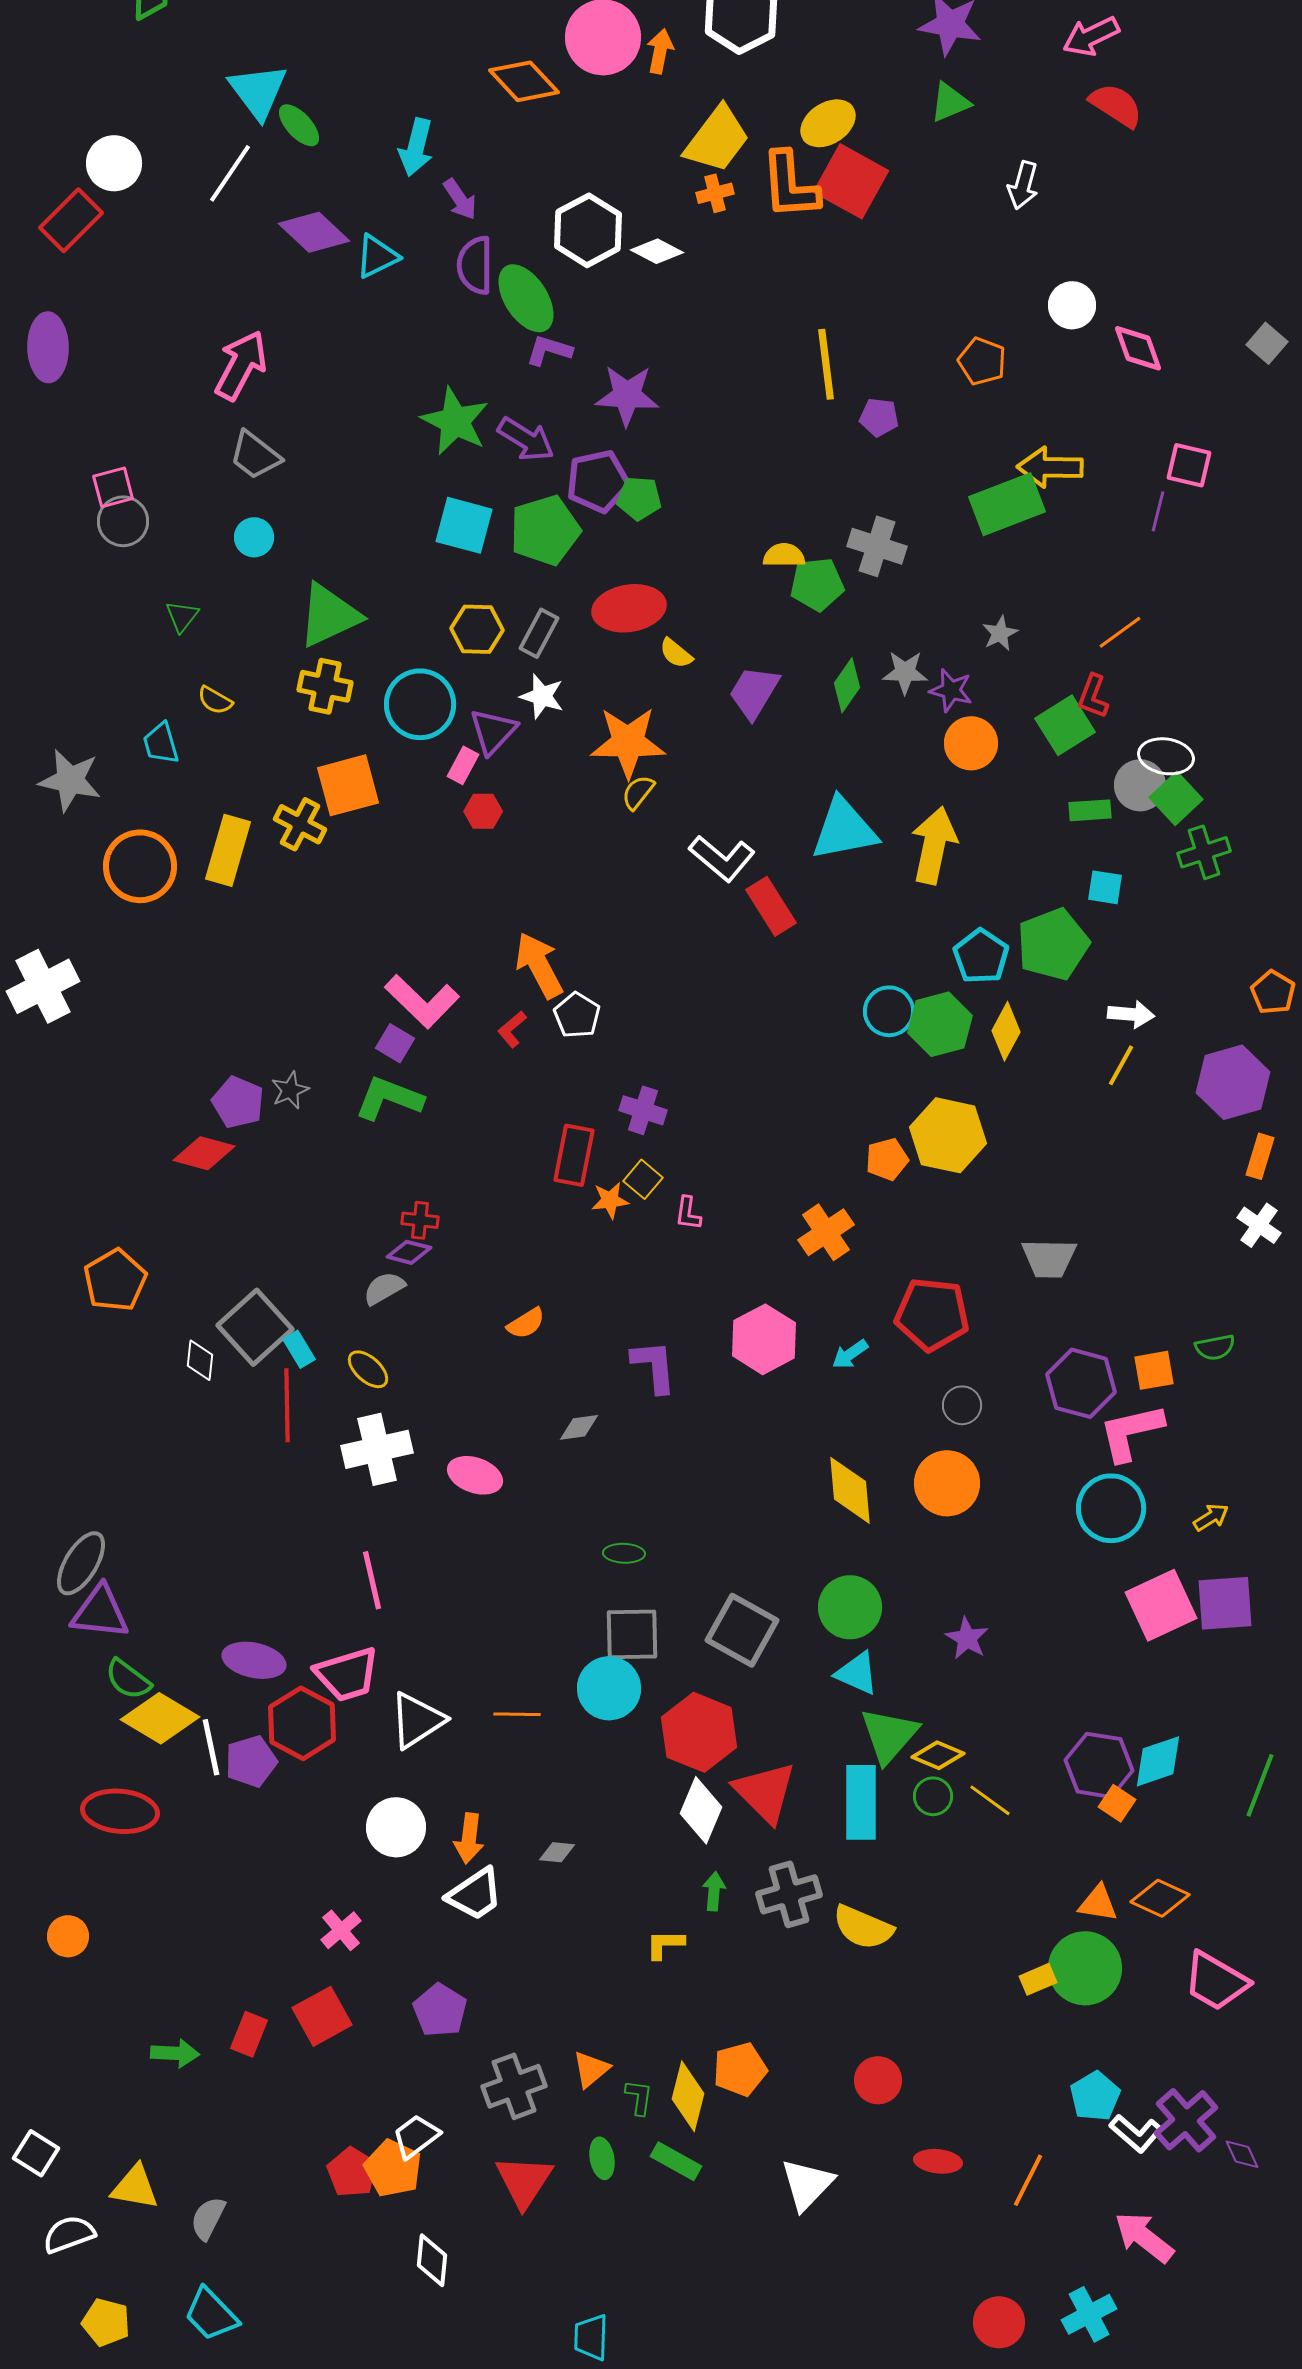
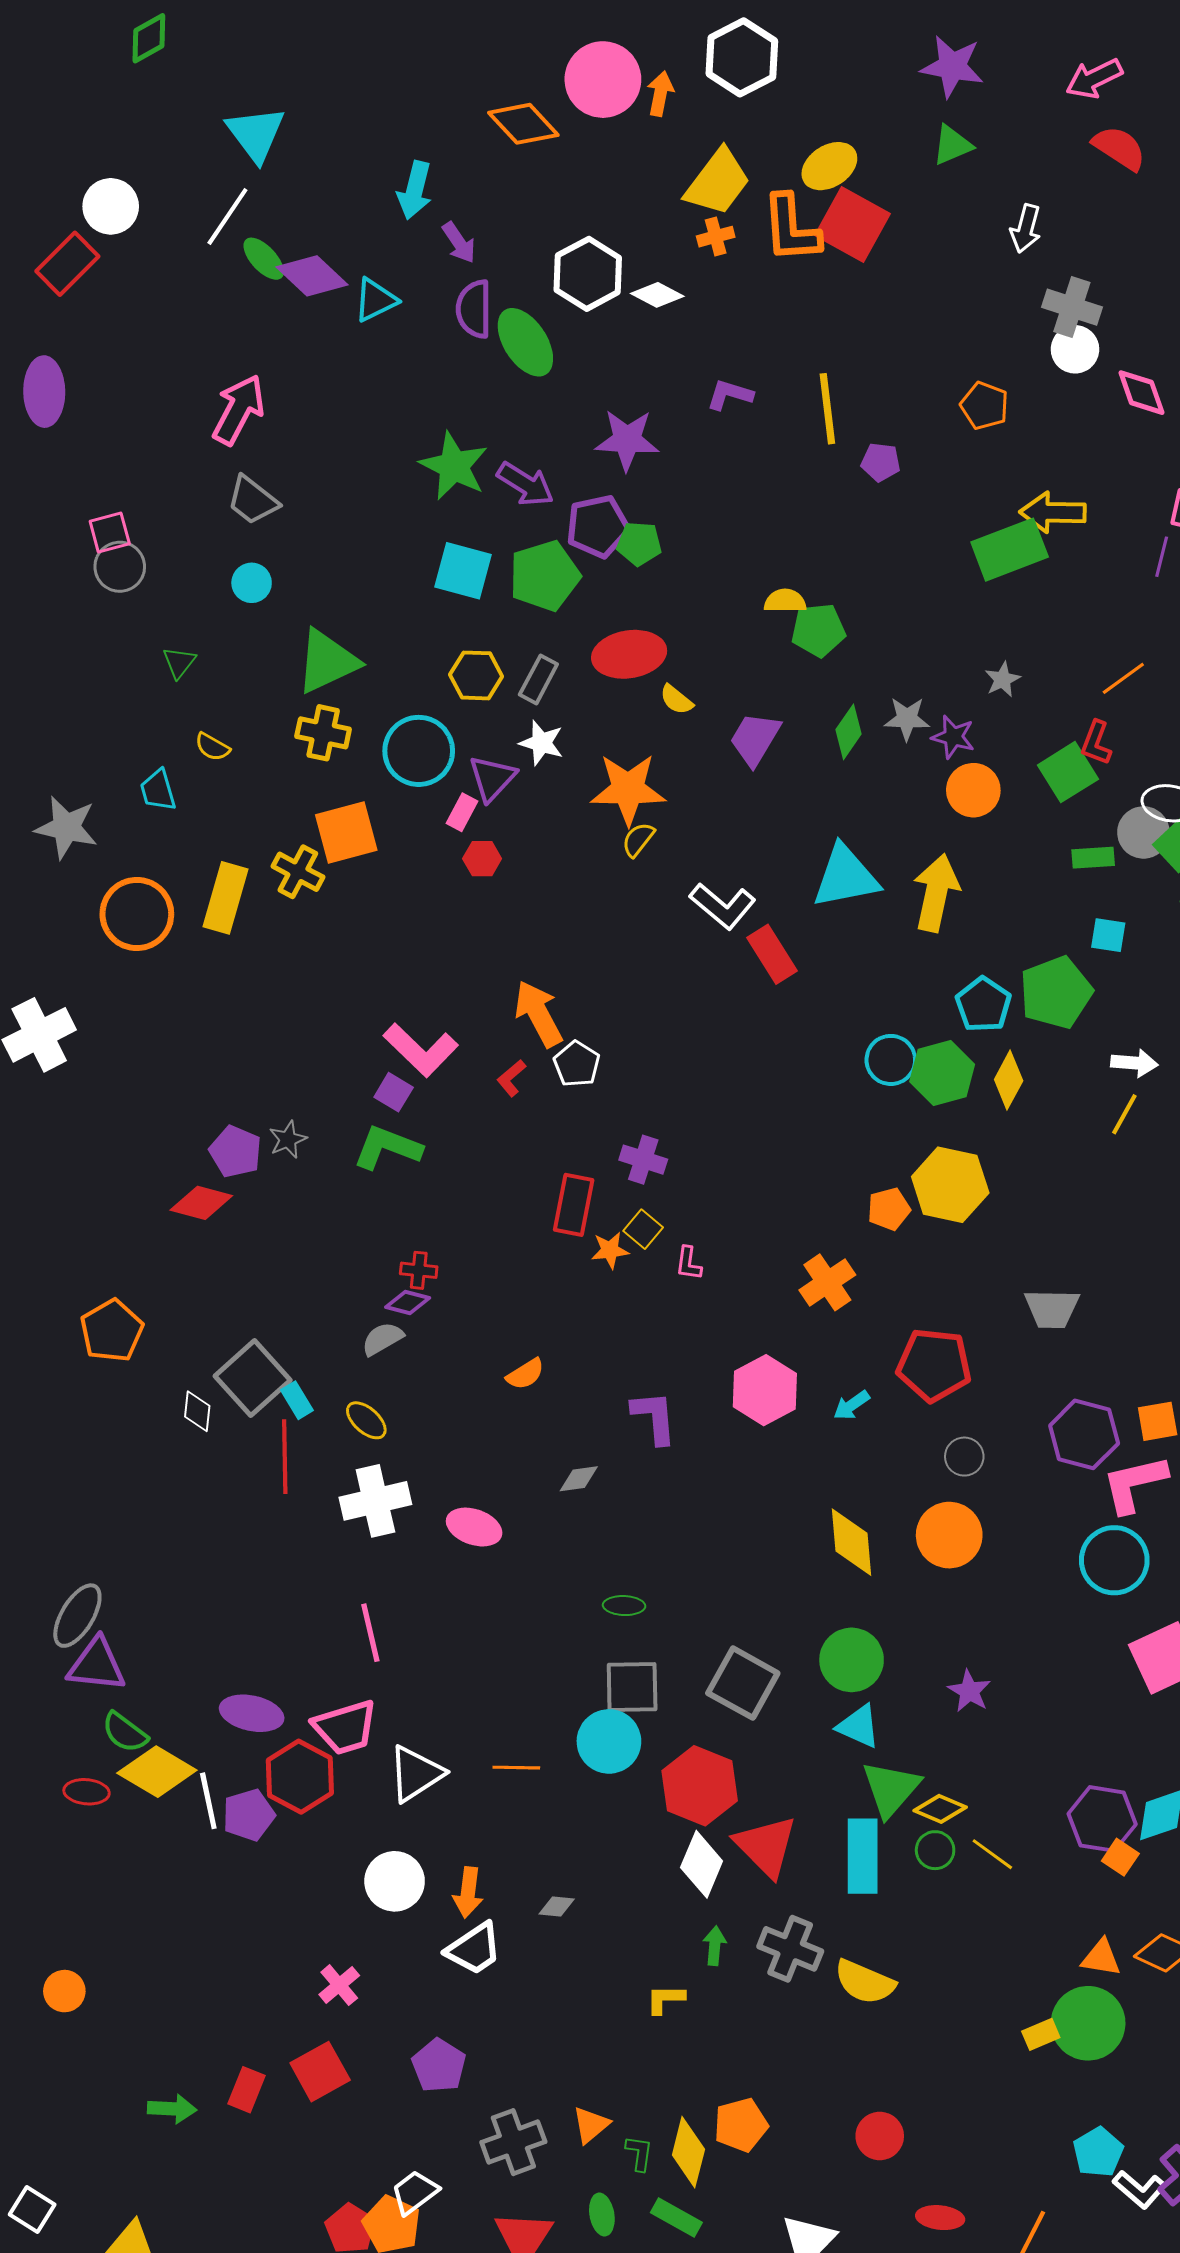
green ellipse: (299, 125) -> (264, 259), moved
purple L-shape: (549, 350) -> (730, 395), moved
gray cross: (877, 546) -> (1072, 307), moved
red ellipse: (120, 1811) -> (87, 1792), moved, size x0.6
gray cross: (789, 1894) -> (790, 1949), turned 38

